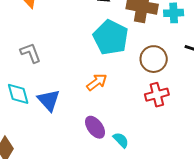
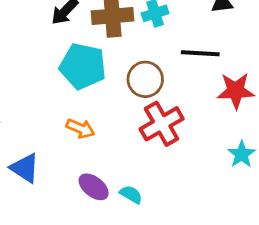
orange arrow: (97, 82) -> (80, 128), turned 75
red cross: (157, 95) -> (162, 124), size x1.4

